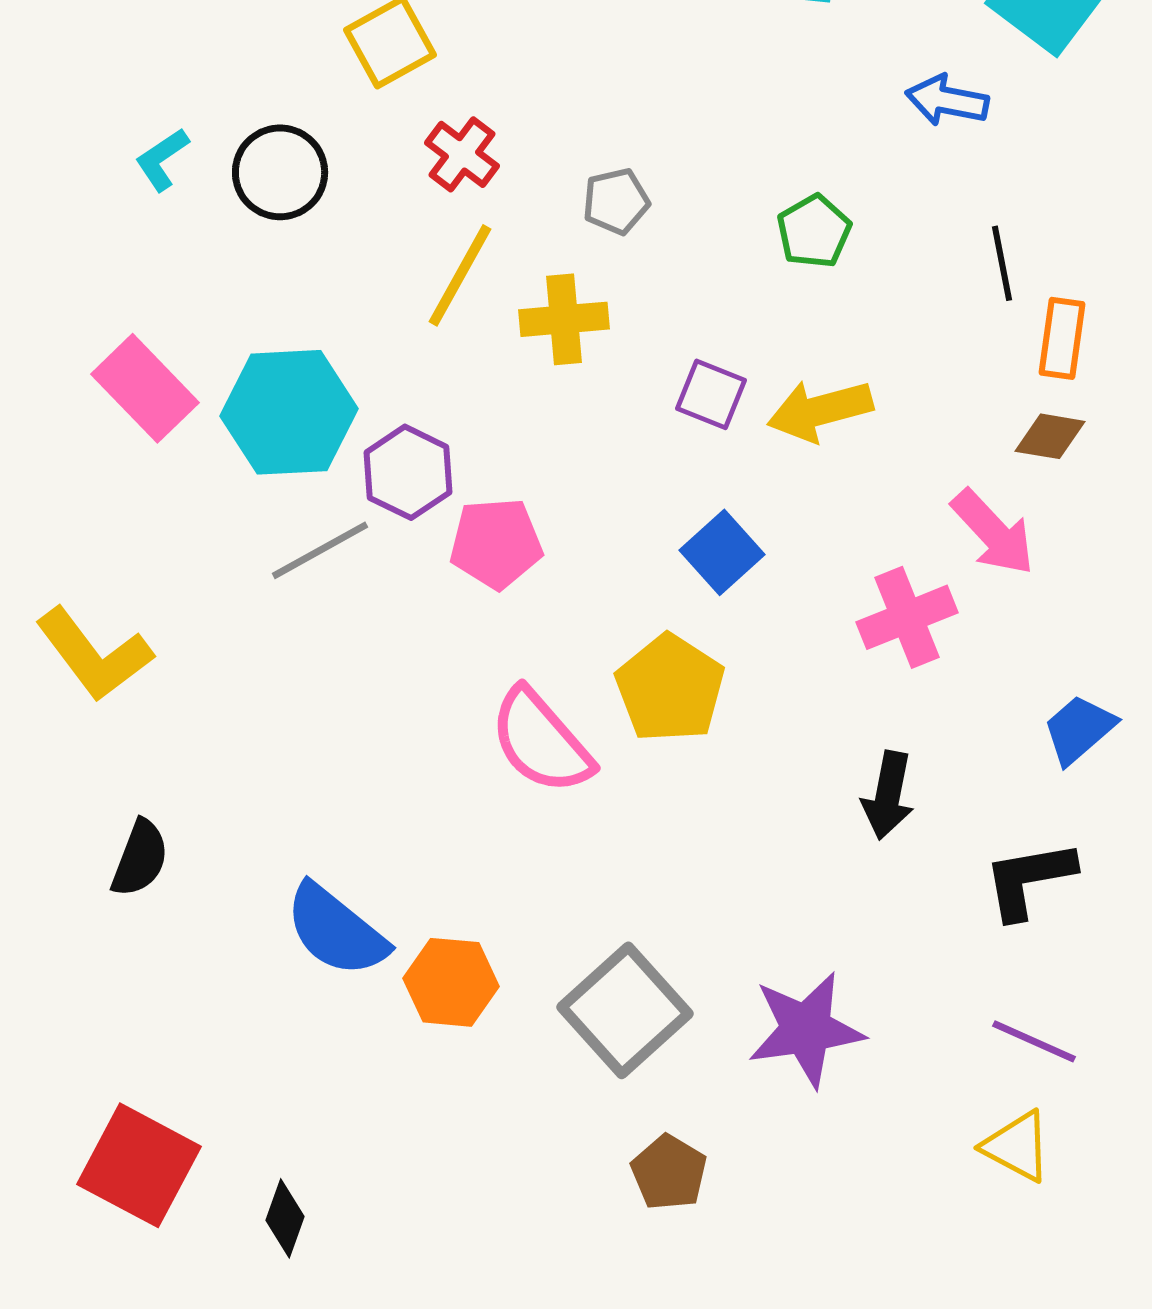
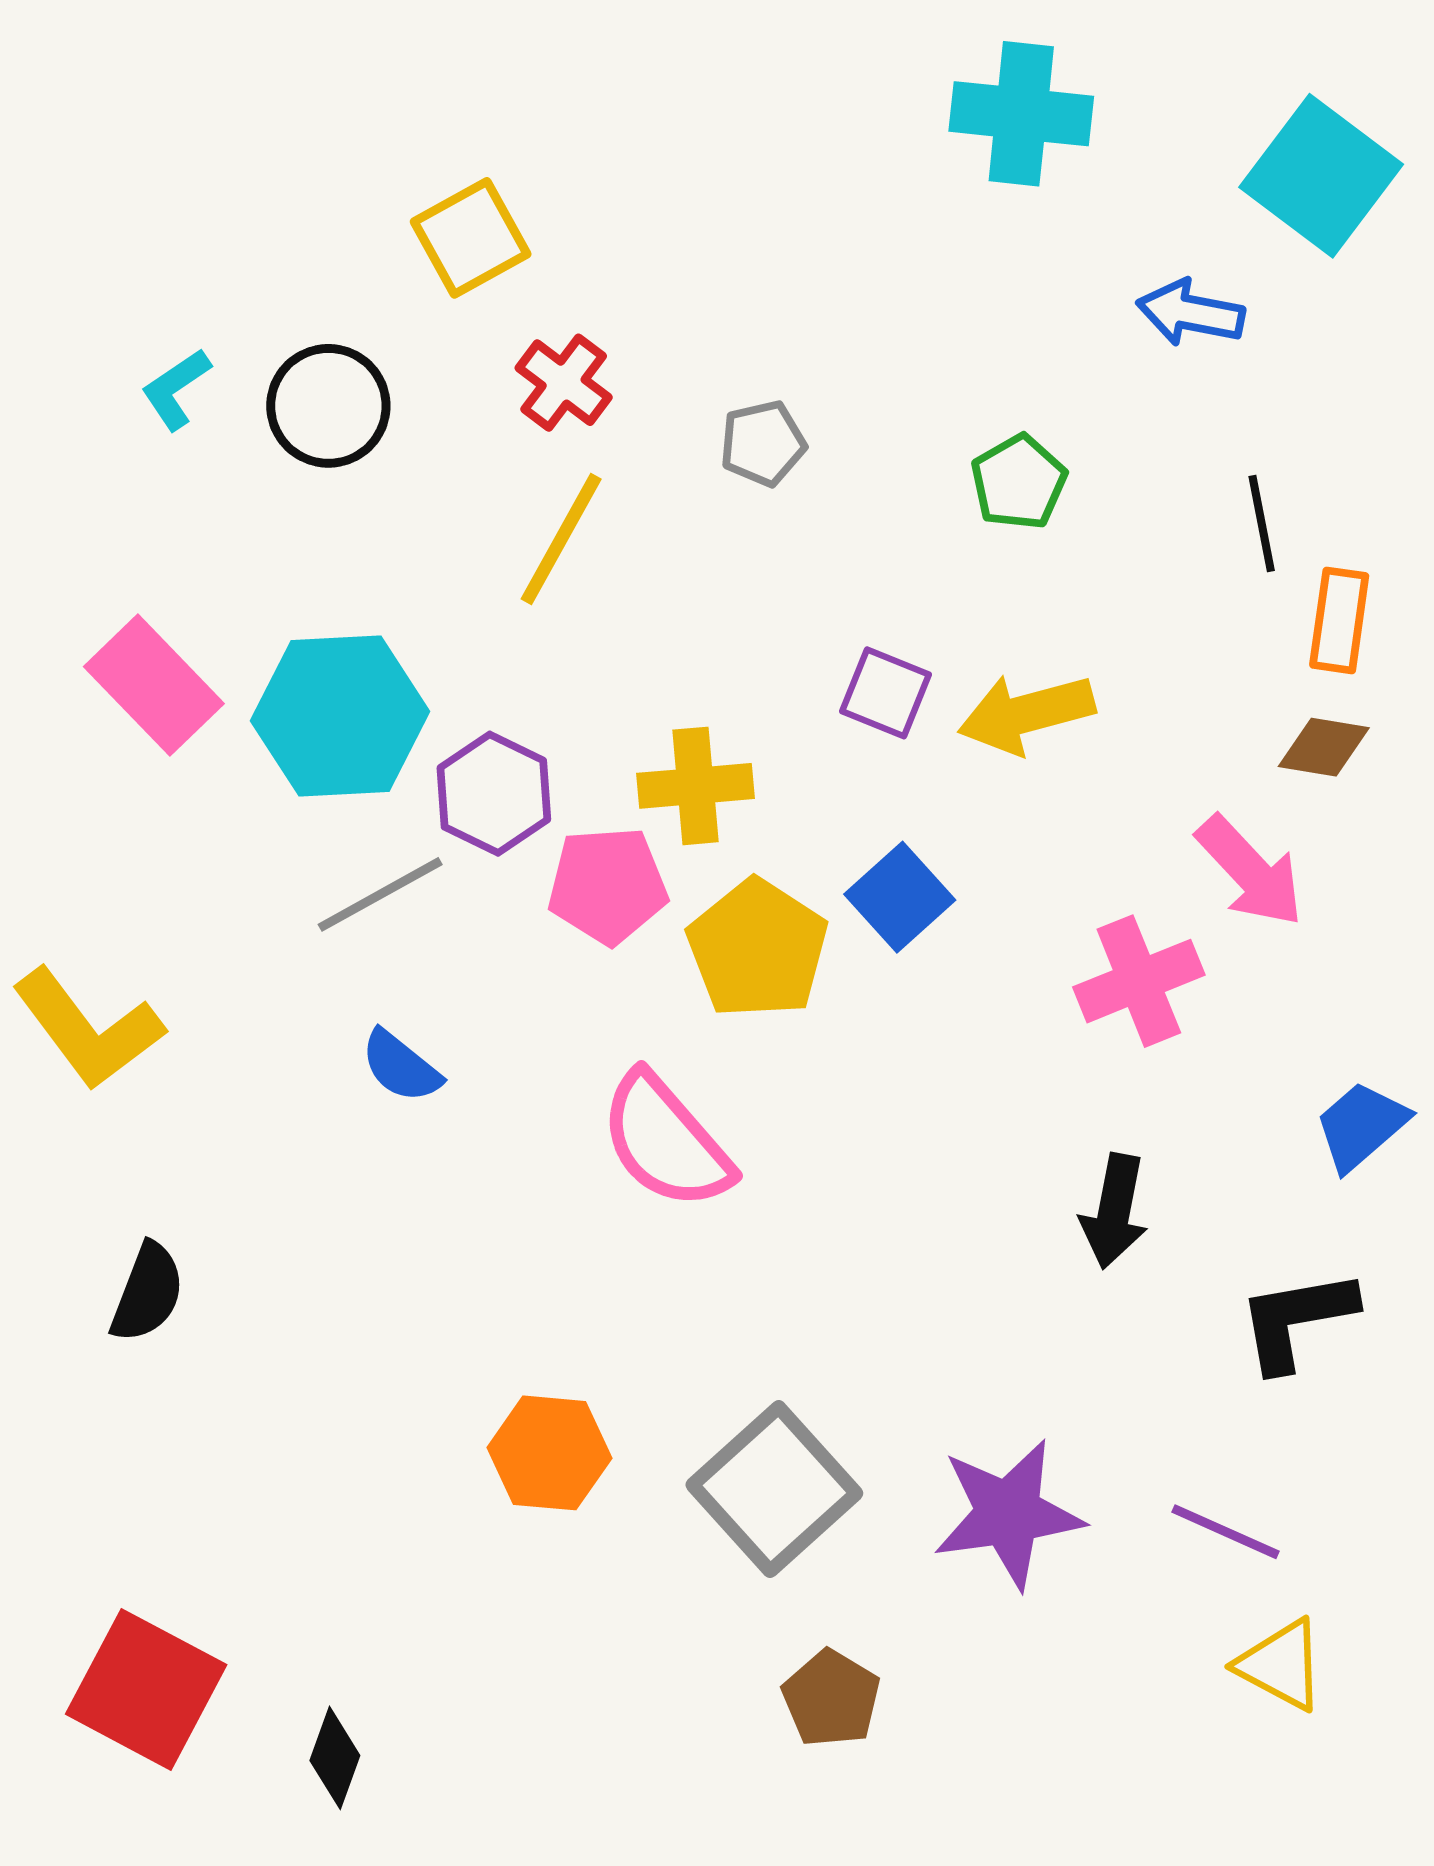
yellow cross: (564, 319) -> (696, 786), moved
yellow pentagon: (670, 688) -> (758, 949), moved
blue semicircle: (336, 930) -> (401, 1066), moved, size x0.6
purple line: (1034, 1041) -> (1225, 1532), moved

